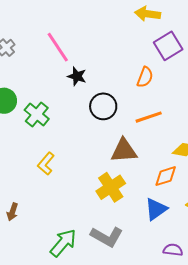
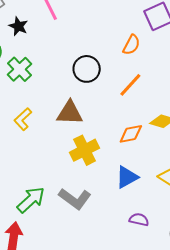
black star: (77, 76) -> (18, 26), moved
orange line: (149, 117) -> (130, 85), turned -36
brown triangle: (124, 151) -> (70, 113), moved
orange diamond: (166, 176) -> (131, 134), moved

